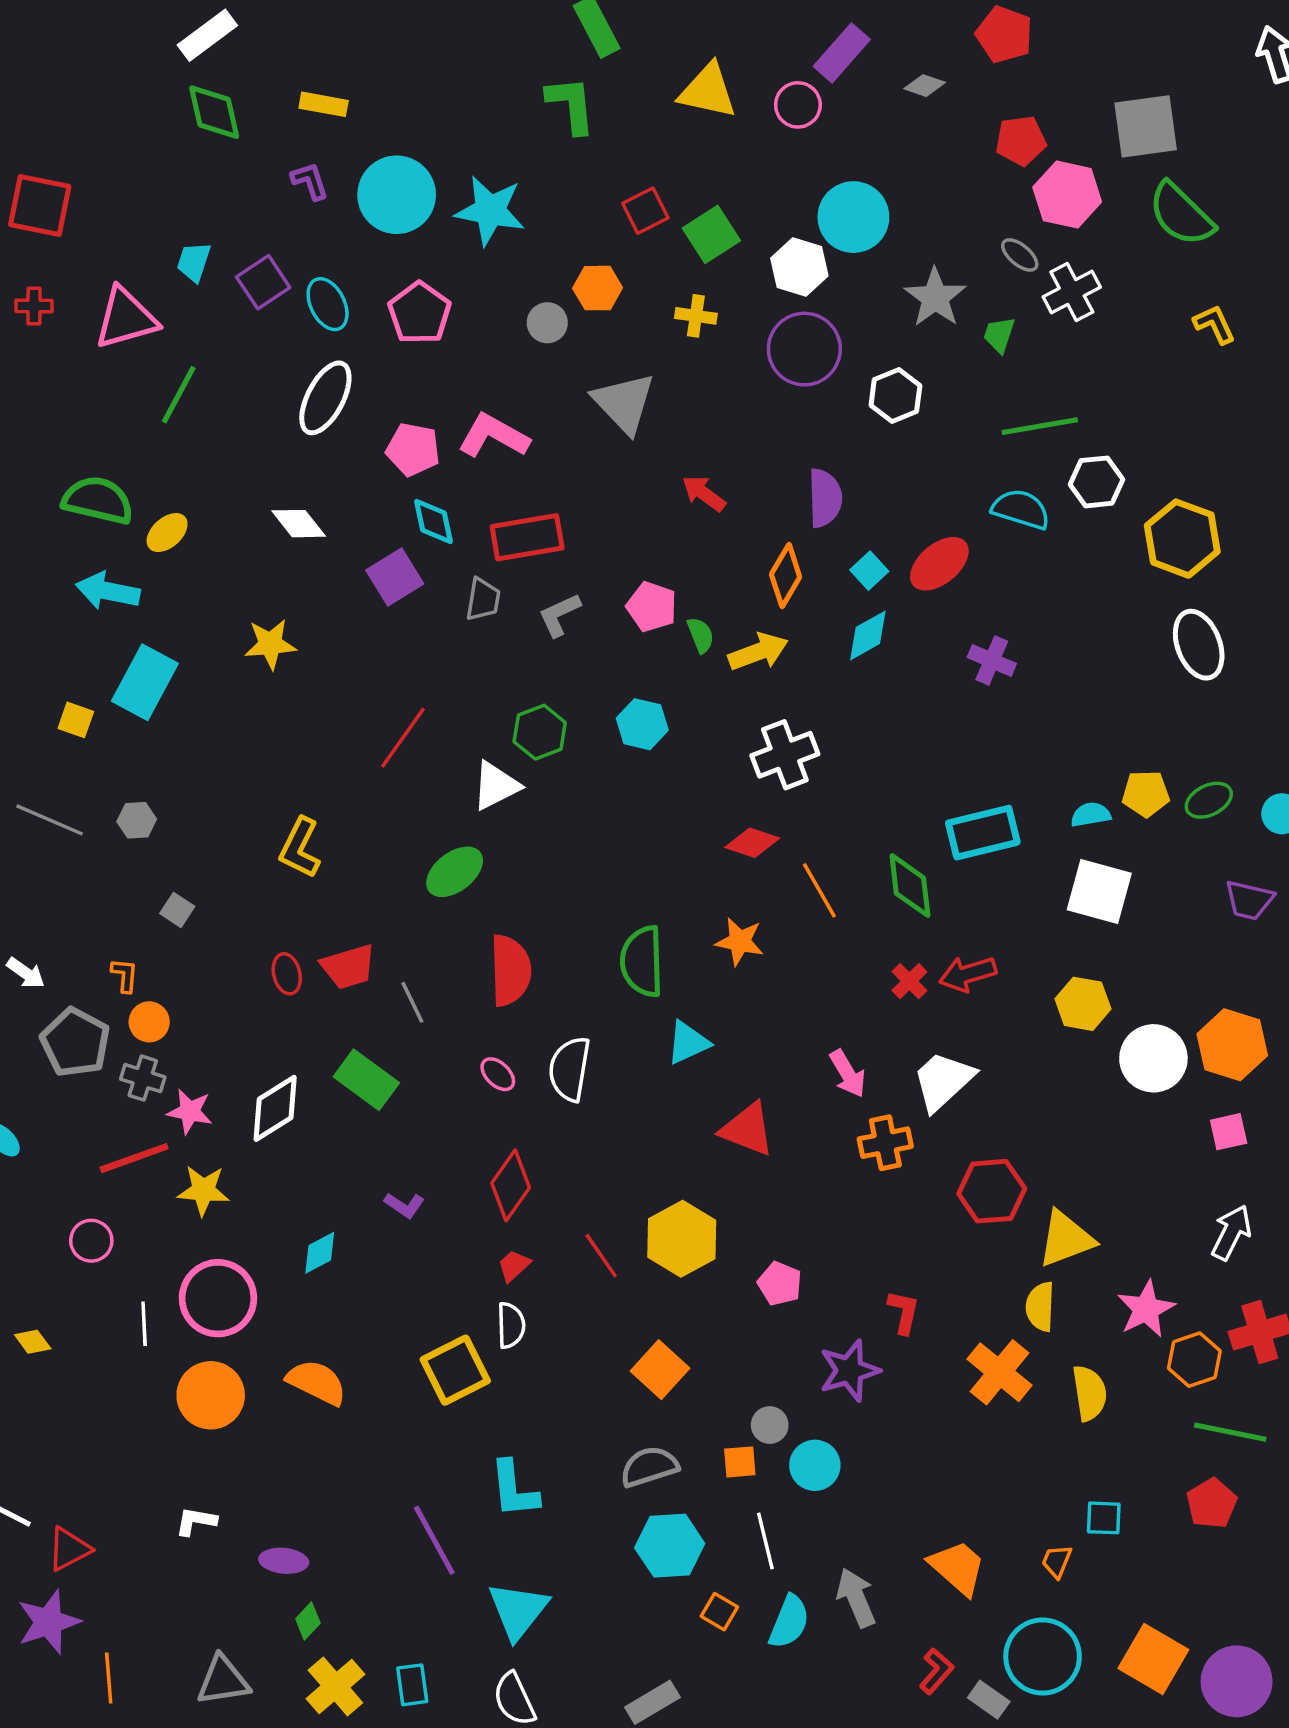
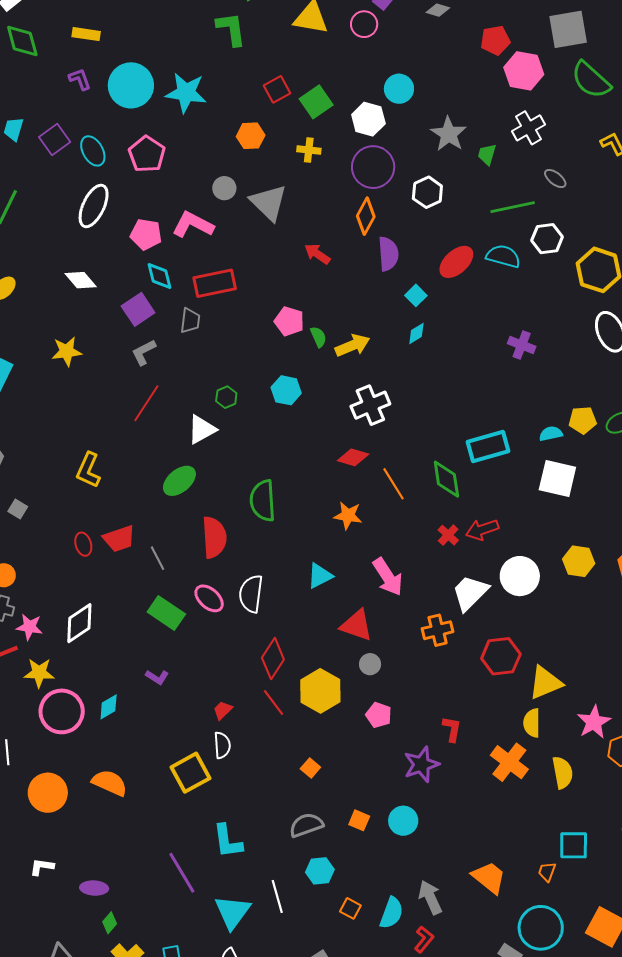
cyan circle: (853, 217) -> (399, 89), size x0.7
gray ellipse: (1020, 255) -> (555, 179), moved
gray circle: (547, 323) -> (224, 188), moved
red ellipse: (939, 564) -> (456, 262), moved
orange diamond: (786, 576) -> (366, 216), moved
gray L-shape: (559, 615) -> (144, 352), moved
cyan diamond: (868, 635) -> (416, 333), size x0.7
purple cross: (992, 660) -> (522, 345), moved
green hexagon: (540, 732) -> (226, 397), size x0.7
green semicircle: (642, 961) -> (263, 501), moved
yellow hexagon: (1083, 1004) -> (579, 561), moved
white circle: (1153, 1058) -> (520, 576), moved
pink ellipse: (498, 1074) -> (209, 598), size x1.4
pink arrow: (848, 1074) -> (388, 577), moved, size x1.4
green rectangle: (366, 1080) -> (166, 613), moved
red diamond: (511, 1185) -> (273, 659), moved
pink circle: (218, 1298) -> (62, 711), moved
orange square: (660, 1370) -> (310, 768), size x0.6
gray circle: (770, 1425) -> (370, 664), moved
orange square: (740, 1462) -> (359, 820), turned 30
cyan square: (1104, 1518) -> (574, 845), size x1.4
white line: (765, 1541) -> (277, 896), moved
cyan hexagon: (670, 1546) -> (320, 871), size x0.7
red L-shape: (936, 1671) -> (424, 939), moved

